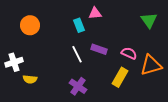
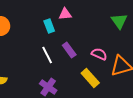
purple rectangle: (99, 49) -> (69, 50), turned 35
yellow rectangle: (120, 77) -> (90, 78), turned -72

